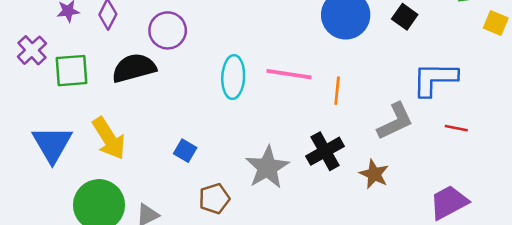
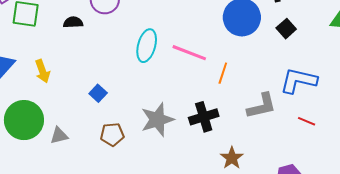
black semicircle: (134, 68) -> (73, 22), size x0.6
yellow arrow: (109, 138) -> (43, 71), size x0.7
brown star: (374, 174) -> (232, 158), moved

